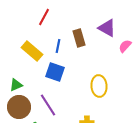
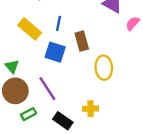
brown rectangle: (79, 38) -> (82, 41), moved
green triangle: (16, 85) -> (12, 67), turned -48

